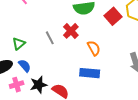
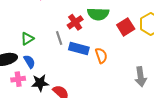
red cross: (71, 31) -> (75, 22), moved
blue rectangle: (90, 73) -> (79, 49), moved

